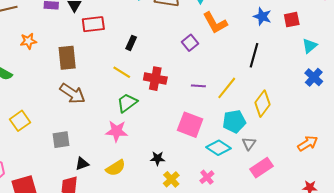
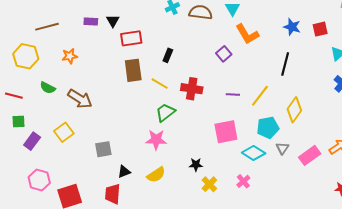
brown rectangle: (67, 58) -> (133, 70), moved
brown arrow: (72, 93) -> (80, 99), moved
pink square: (190, 125) -> (226, 132), turned -30
pink rectangle: (262, 168) -> (310, 155), moved

